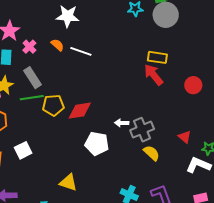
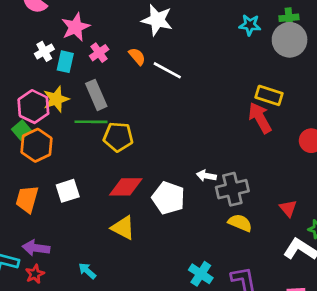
red diamond: (80, 111) -> (126, 187), moved
yellow semicircle: (152, 153) -> (240, 223), turned -30
yellow triangle: (68, 182) -> (123, 228), moved

